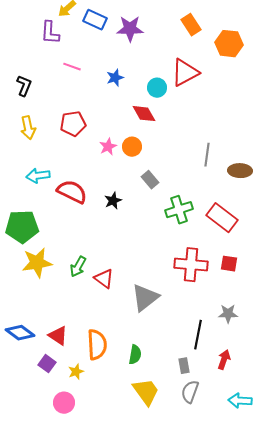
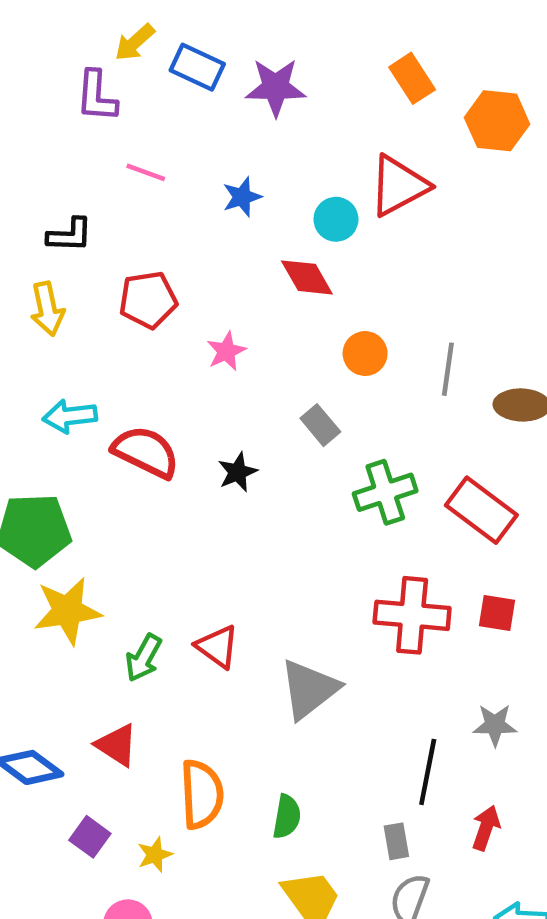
black L-shape: (24, 86) -> (70, 235), moved, turned 70
orange circle: (132, 147) -> (365, 354), moved
green arrow: (78, 267) -> (144, 658), moved
red triangle: (58, 336) -> (117, 745), moved

